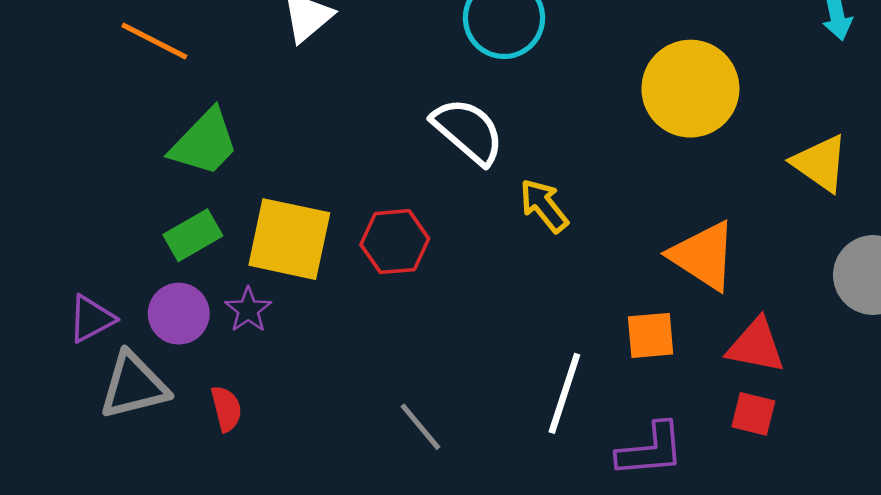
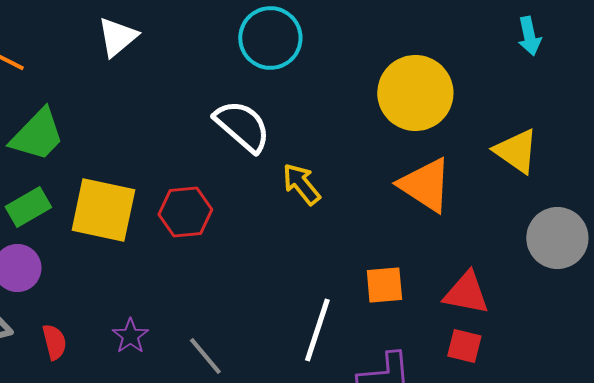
orange triangle: (703, 256) -> (425, 185), moved
purple star: (248, 310) -> (130, 336), moved

